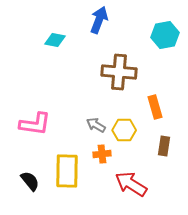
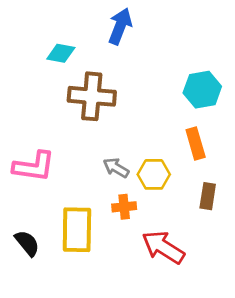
cyan hexagon: (165, 35) -> (202, 90), moved
brown cross: (119, 72) -> (92, 96), moved

